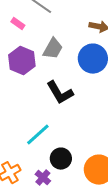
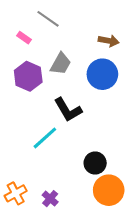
cyan line: (38, 135) -> (45, 138), moved
black circle: (61, 159) -> (95, 163), moved

